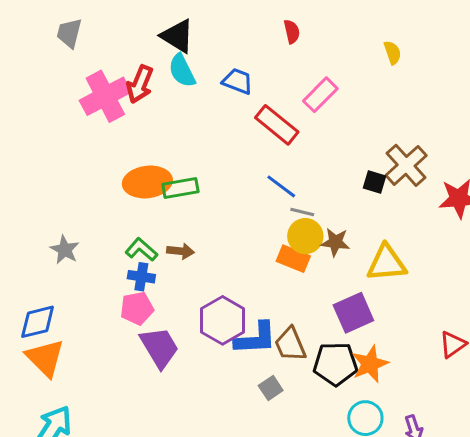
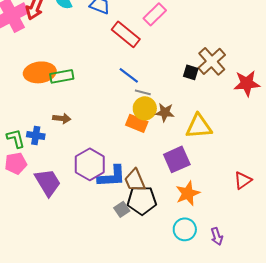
green L-shape: (141, 250) -> (16, 138), moved, turned 35
pink pentagon: (137, 308) -> (16, 163), moved
black pentagon: (335, 364) -> (142, 200), moved

